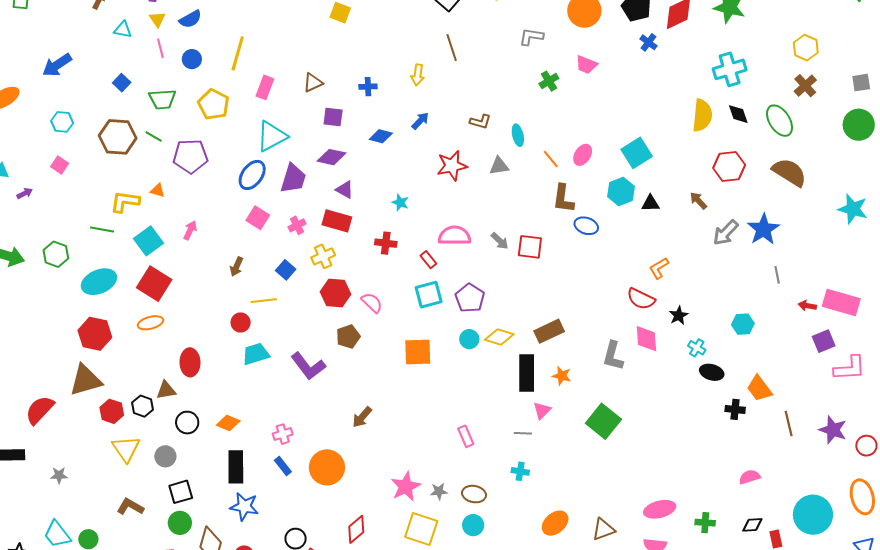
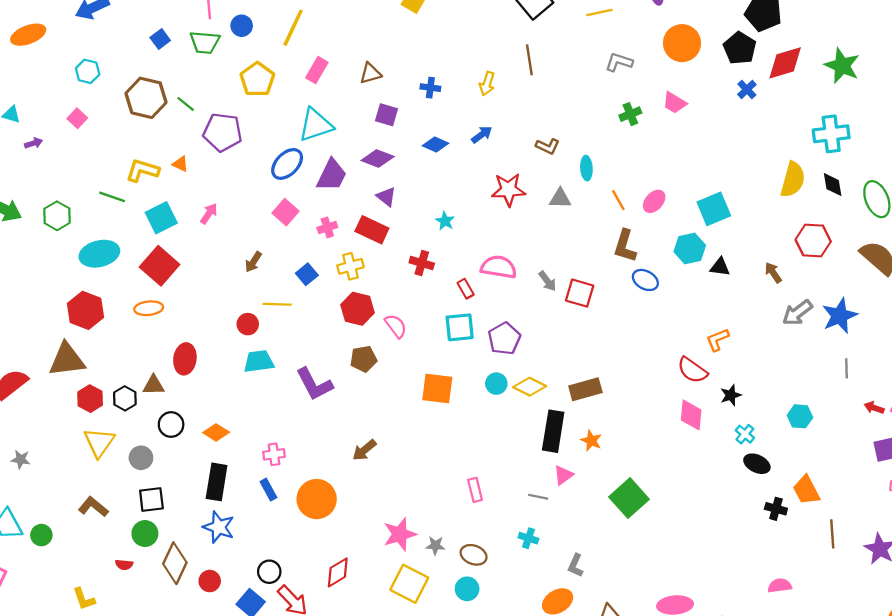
green trapezoid: (162, 99) -> (205, 42), moved
gray L-shape: (613, 356) -> (576, 565), moved, size x0.7

